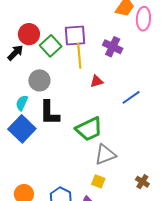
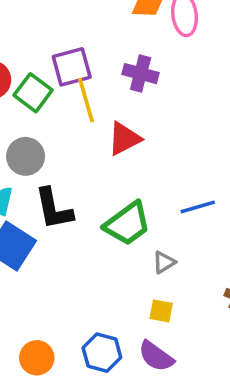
red triangle: (96, 81) -> (124, 139), size x1.5
blue line: (131, 97) -> (198, 207), moved, turned 30
gray triangle: (105, 155) -> (164, 262), size x0.6

